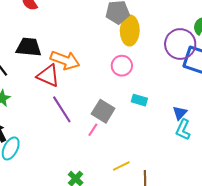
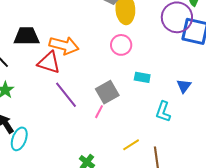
gray square: (103, 111) -> (107, 92), turned 35
cyan L-shape: (183, 130) -> (163, 112), moved

